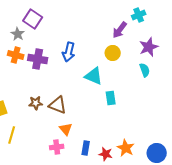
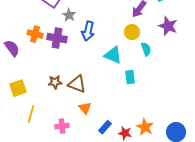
gray star: (18, 34) -> (69, 15), moved
purple star: (149, 47) -> (168, 26), turned -30
cyan semicircle: (145, 70) -> (146, 49), moved
pink cross: (57, 147) -> (62, 126), moved
blue rectangle: (86, 148) -> (105, 127), turned 32

